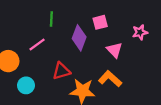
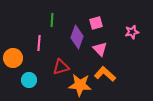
pink line: (37, 44) -> (39, 43), turned -49
pink triangle: (114, 50) -> (100, 49), moved

